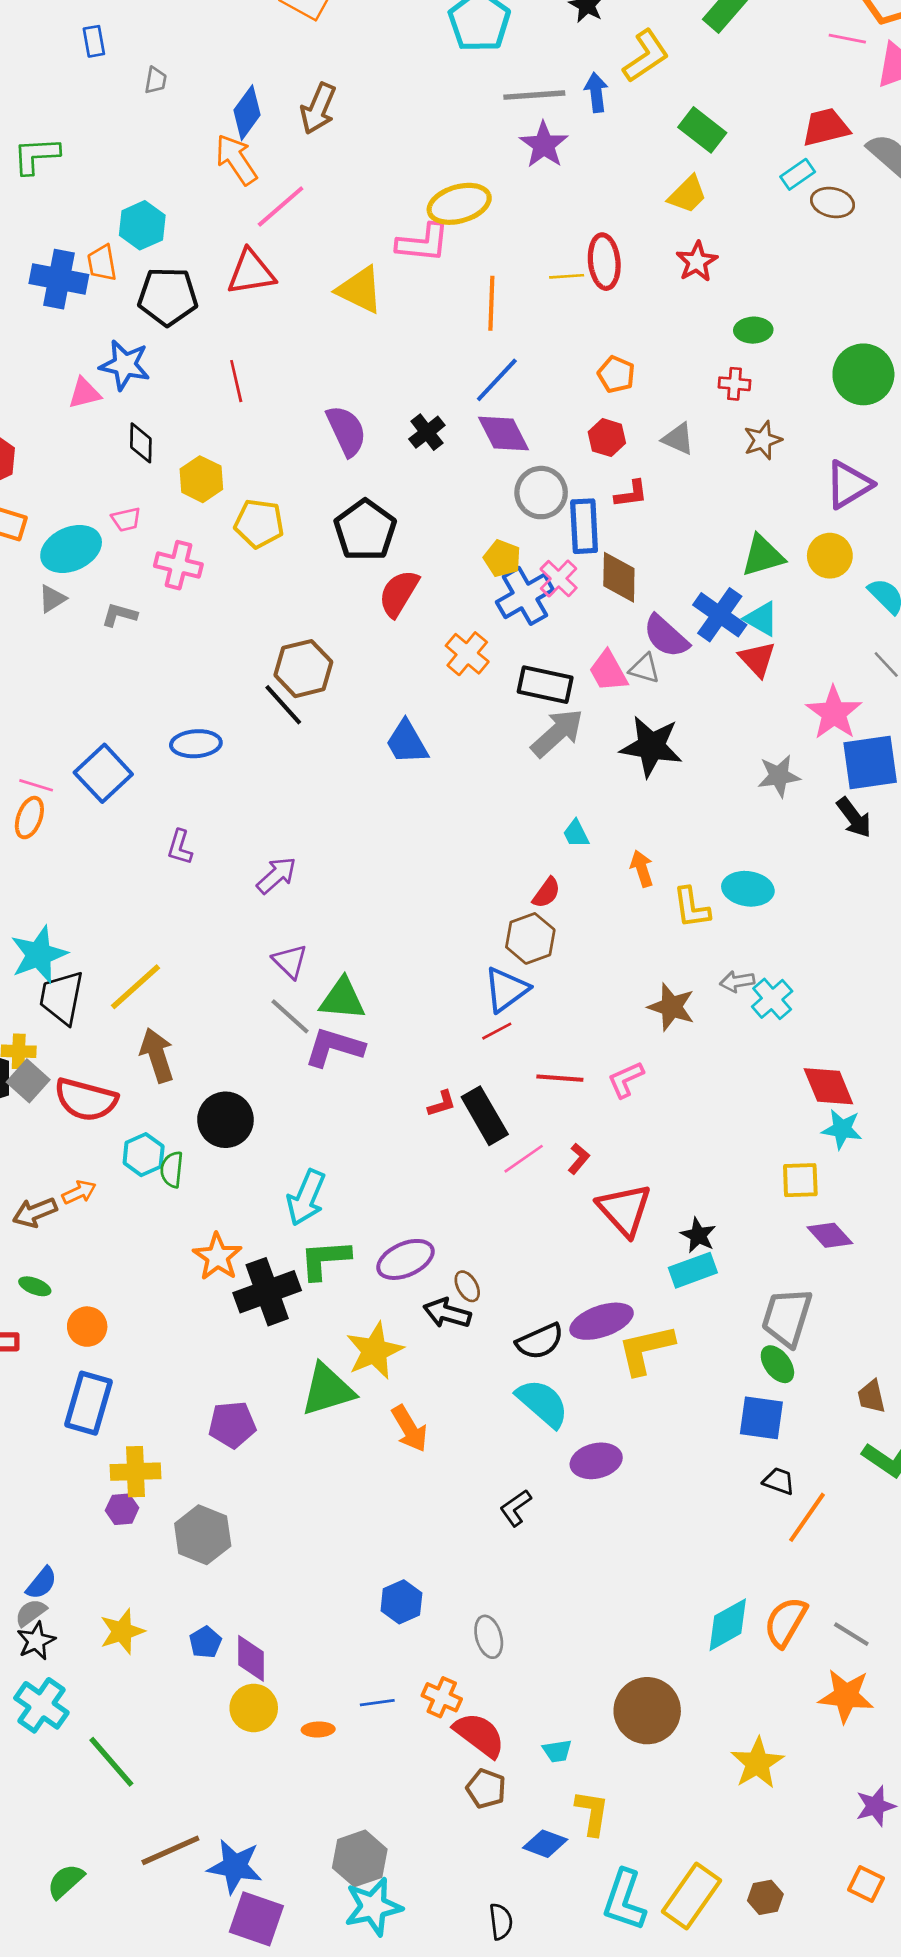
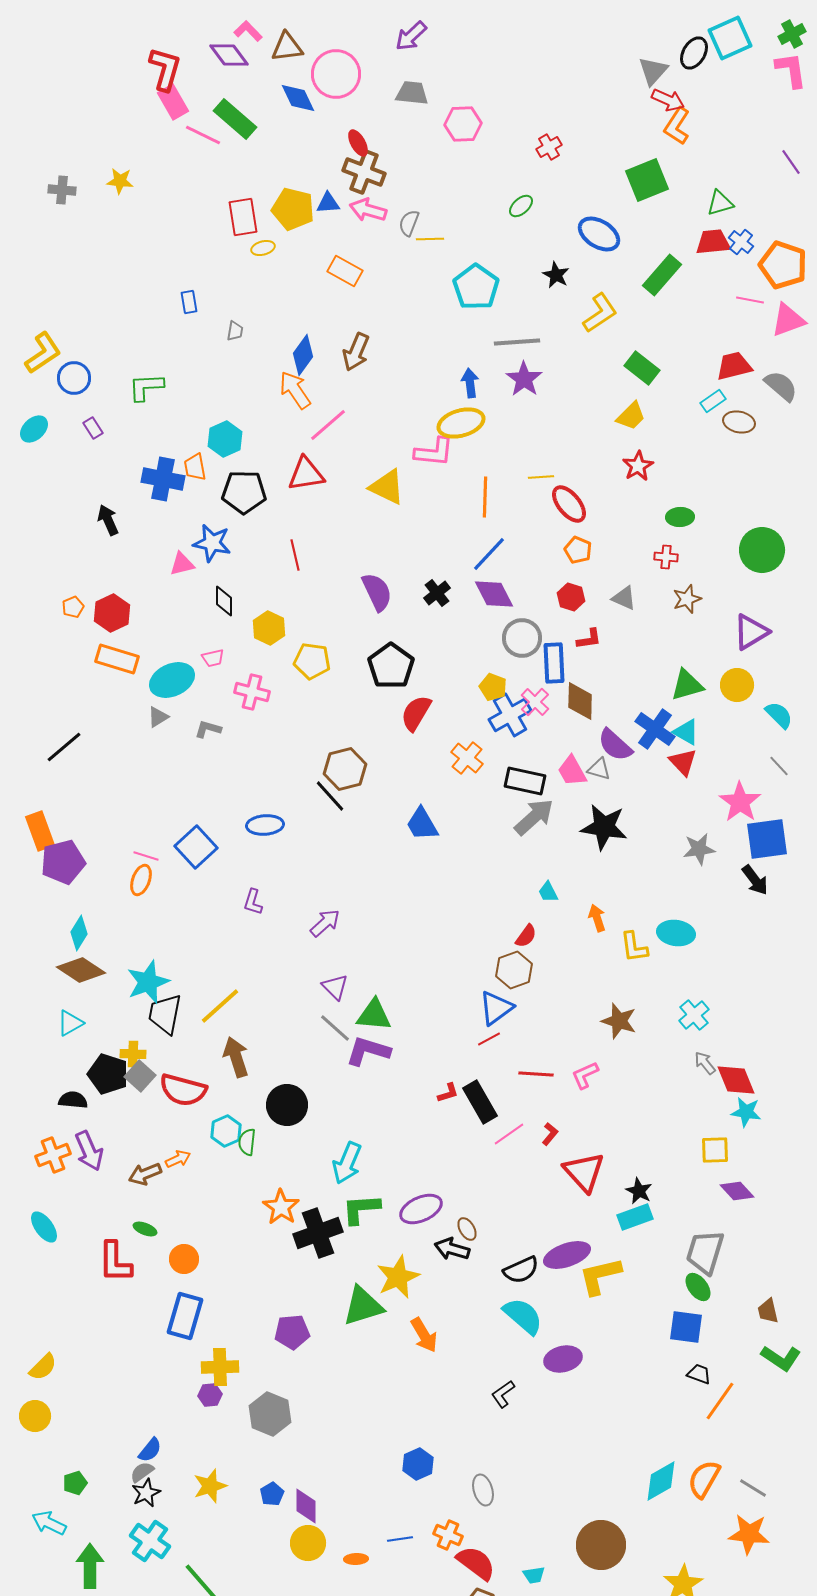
blue arrow: (596, 92) -> (470, 383), moved
red ellipse: (604, 262) -> (569, 504), moved, turned -33
gray arrow: (737, 981) -> (705, 1063), moved, turned 60

